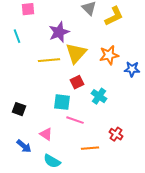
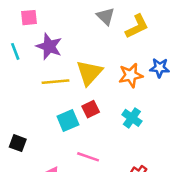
purple star: (59, 32) -> (49, 46), moved, turned -30
blue star: (132, 69) -> (160, 68), moved
cyan cross: (99, 96) -> (132, 118), moved
cyan square: (62, 102) -> (68, 120), moved, turned -30

